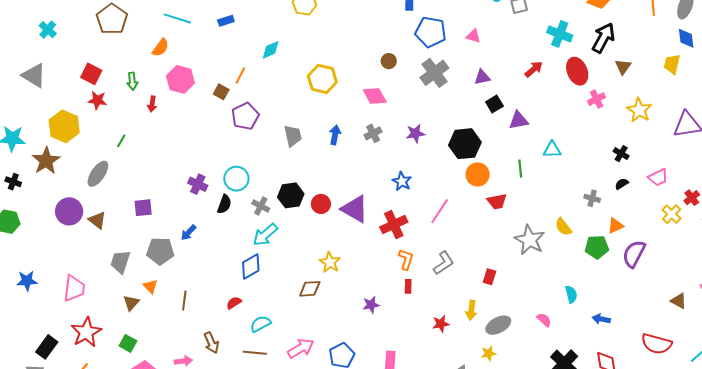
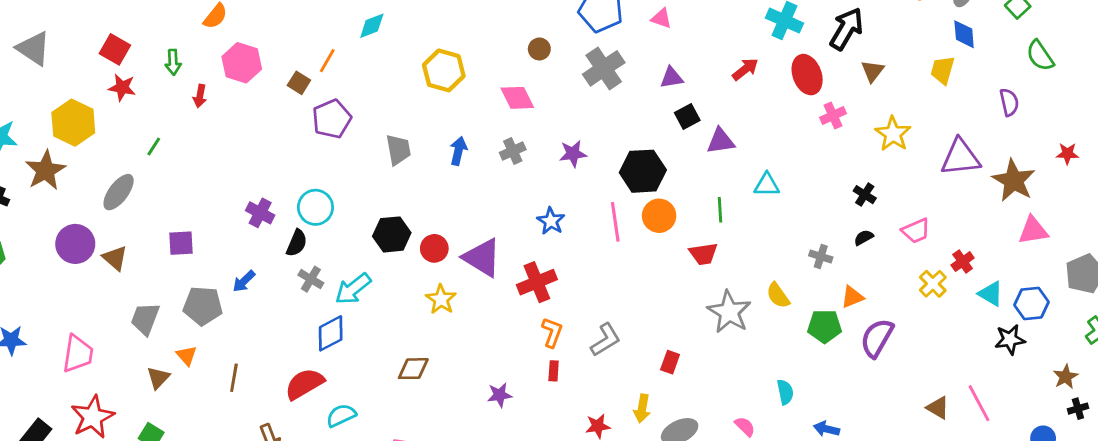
red trapezoid: (497, 201) -> (703, 254), moved
gray cross: (261, 206) -> (311, 279), moved
pink line: (440, 211) -> (615, 222), moved, turned -44
yellow star: (330, 262) -> (441, 299), moved
red semicircle: (234, 303) -> (304, 384), size x1.8

